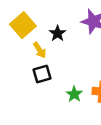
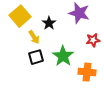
green star: (74, 94) -> (63, 56), moved, size x1.5

